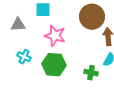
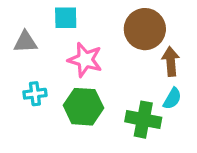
cyan cross: (24, 57) -> (35, 94), turned -32
green cross: (91, 73) -> (143, 120), size x1.5

